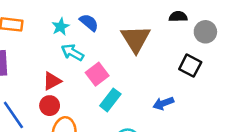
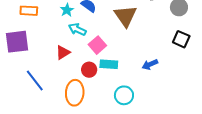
black square: (190, 66) -> (181, 39), moved
cyan rectangle: (110, 100) -> (109, 64), turned 60
red circle: (50, 106) -> (89, 70), moved

